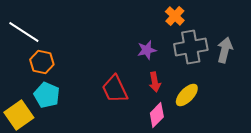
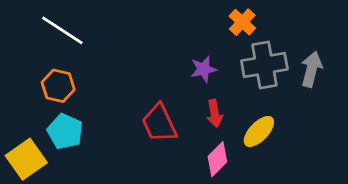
white line: (24, 32) -> (62, 30), moved

